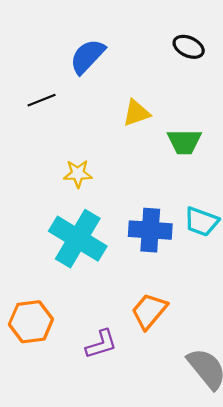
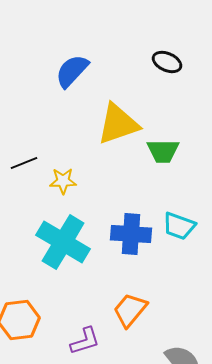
black line: (42, 100) -> (24, 163), moved
yellow triangle: (136, 113) -> (118, 124), size x1.6

